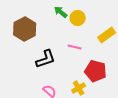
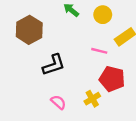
yellow circle: (78, 18) -> (103, 15), moved
pink line: (75, 47) -> (99, 51), moved

